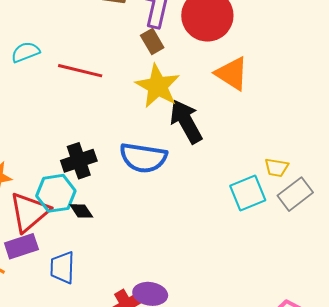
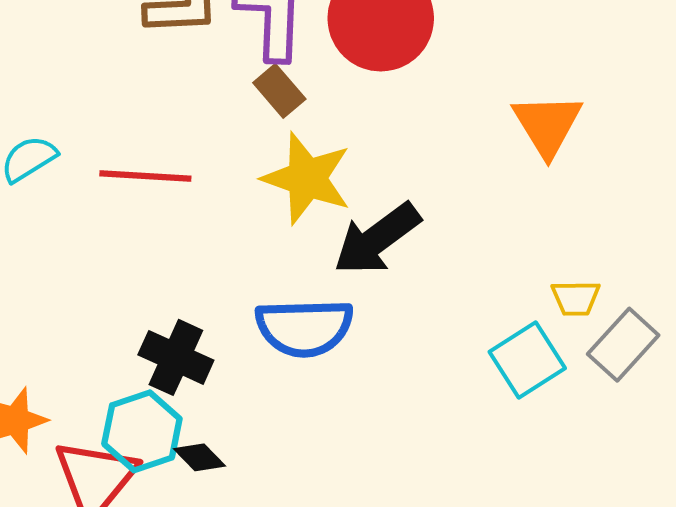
orange triangle: (232, 74) -> (547, 125), moved, turned 36
black arrow: (186, 121) -> (377, 239), turned -87
black cross: (79, 161) -> (176, 357), turned -36

